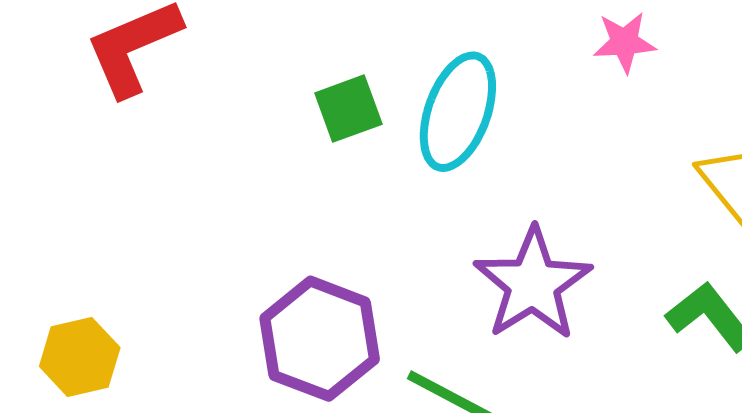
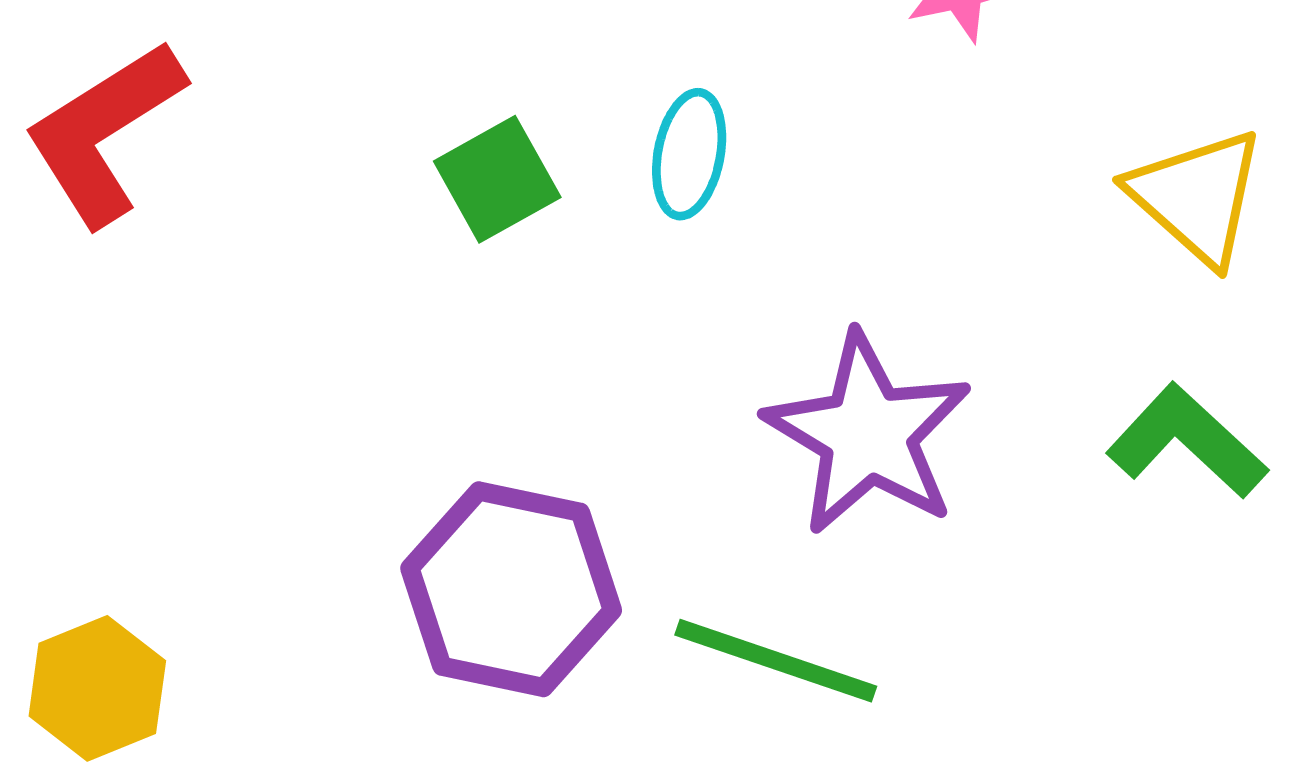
cyan ellipse: (458, 112) -> (689, 154), size x0.6

